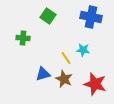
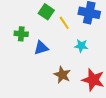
yellow line: (66, 58) -> (64, 23), moved
blue triangle: (43, 74) -> (41, 48), moved

